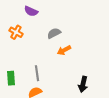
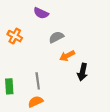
purple semicircle: (31, 11) -> (41, 13), moved
black arrow: (83, 84) -> (82, 72), moved

